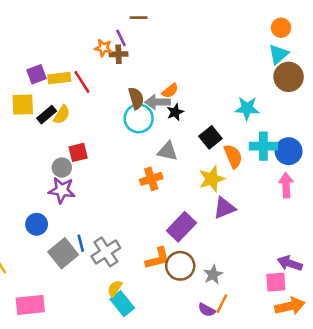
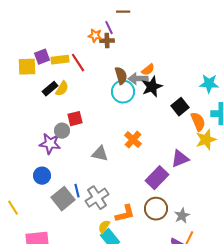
yellow square: (23, 105) -> (27, 67), moved
black star: (175, 112) -> (152, 87), size x1.5
gray triangle: (168, 151) -> (100, 154), moved
orange cross: (151, 179) -> (133, 140), turned -30
yellow star: (212, 179) -> (206, 140), moved
purple star: (62, 190) -> (50, 144), moved
purple triangle: (224, 208) -> (180, 159), moved
orange L-shape: (158, 258) -> (125, 214), moved

